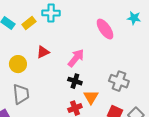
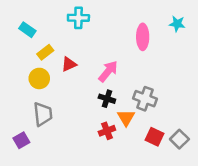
yellow rectangle: (29, 23) -> (45, 52), moved
pink ellipse: (105, 29) -> (143, 37), turned 35
gray cross: (119, 81) -> (145, 99), moved

